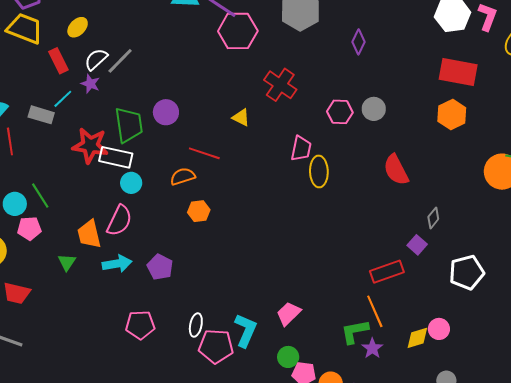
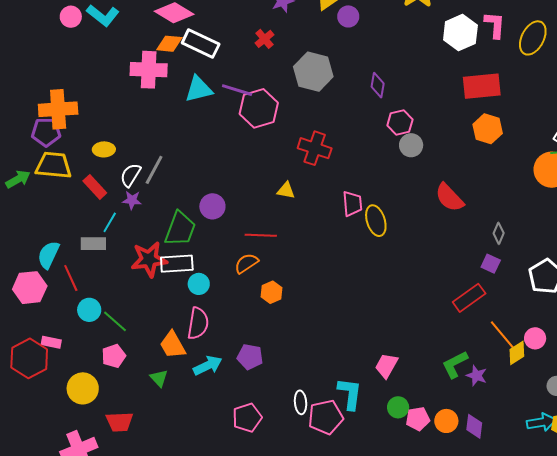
yellow ellipse: (78, 27) -> (104, 149), turned 60
pink hexagon: (340, 112) -> (400, 123), moved
green trapezoid: (129, 125) -> (180, 229), turned 45
cyan circle: (15, 204) -> (89, 310), moved
orange line: (375, 311) -> (502, 335), moved

